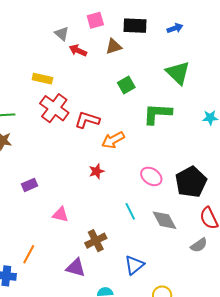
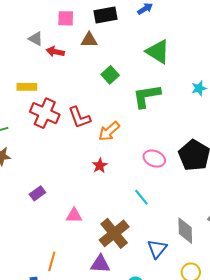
pink square: (95, 20) -> (66, 18), turned 30
brown triangle: (114, 46) -> (89, 40), turned 30
red L-shape: (87, 120) -> (79, 117), turned -115
gray diamond: (164, 220) -> (185, 231), moved, turned 40
brown cross: (96, 241) -> (114, 233), size x1.4

